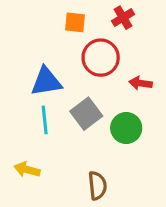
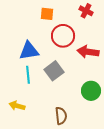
red cross: (123, 18) -> (86, 11), moved, turned -32
red arrow: (141, 83) -> (88, 52), size x1.5
green circle: (126, 128) -> (91, 91), moved

